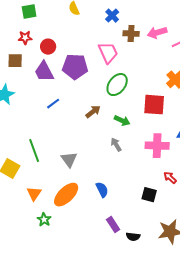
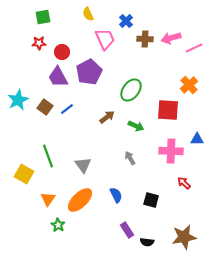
pink trapezoid: (108, 53) -> (105, 39), moved
brown square: (15, 61) -> (45, 107), moved, turned 35
purple pentagon: (75, 67) -> (89, 72), turned -30
gray arrow: (116, 145) -> (130, 158), moved
black square: (149, 195) -> (151, 200), moved

